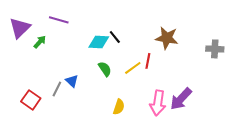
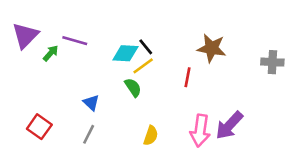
purple line: (59, 20) -> (75, 41), moved
yellow line: (133, 68) -> (143, 66), moved
gray line: (57, 89) -> (89, 134), moved

